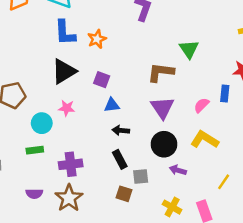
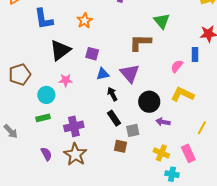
blue L-shape: (65, 33) -> (44, 19), moved
purple triangle: (162, 108) -> (130, 73), moved
black arrow: (121, 130) -> (112, 94), turned 64
purple semicircle: (34, 194) -> (46, 154), turned -112

